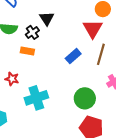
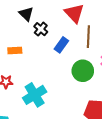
black cross: (32, 32) -> (41, 29), moved
green circle: (85, 98) -> (83, 71), moved

